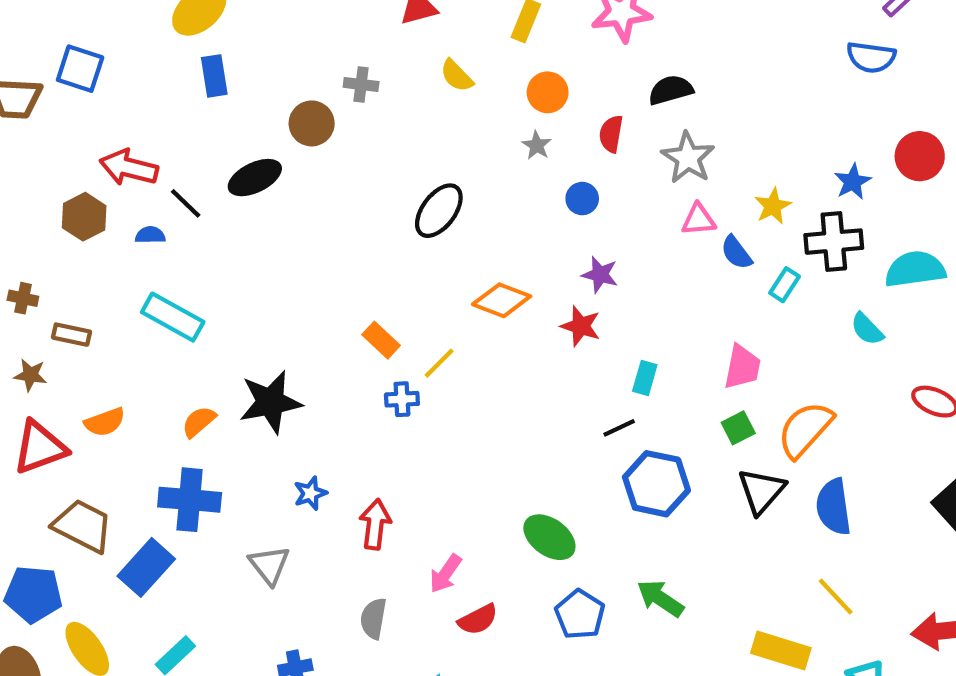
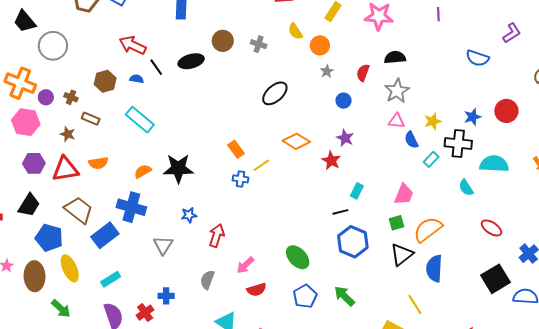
blue semicircle: (871, 57) -> (477, 58), moved
gray cross: (361, 84) -> (259, 44), moved
orange circle: (548, 92) -> (320, 45), moved
brown hexagon: (84, 217) -> (105, 81), moved
yellow line: (836, 597) -> (415, 304), moved

